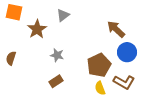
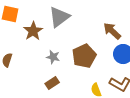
gray triangle: (63, 15) -> (59, 17), size x1.6
brown pentagon: (99, 65) -> (84, 56), moved

